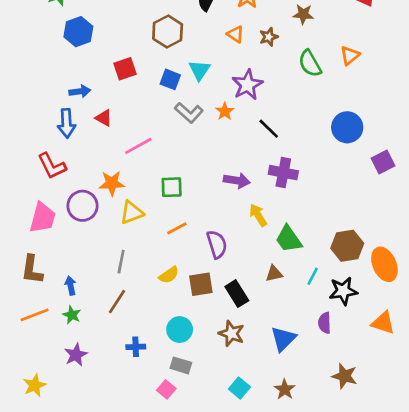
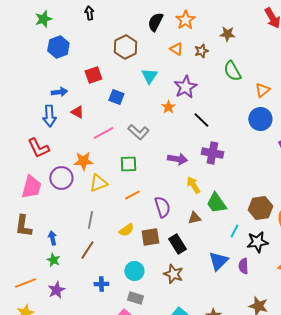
orange triangle: (350, 55) -> (262, 90), moved
blue square: (170, 79) -> (116, 97), moved
gray L-shape: (189, 113) -> (138, 132), moved
brown triangle: (274, 274) -> (194, 218), moved
orange line: (35, 315) -> (25, 283), moved
blue triangle: (283, 339) -> (218, 261), moved

